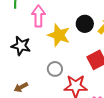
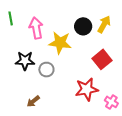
gray circle: (55, 69) -> (46, 70), moved

